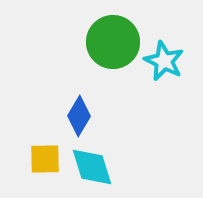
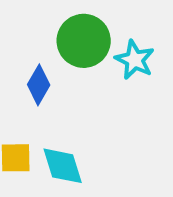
blue diamond: (79, 116) -> (39, 85), moved

